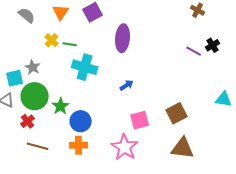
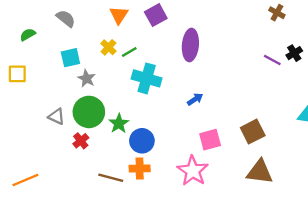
gray semicircle: (27, 15) -> (66, 18), moved
green line: (70, 44) -> (129, 52), turned -40
cyan square: (15, 78) -> (70, 58), moved
brown line: (38, 146) -> (111, 178), moved

